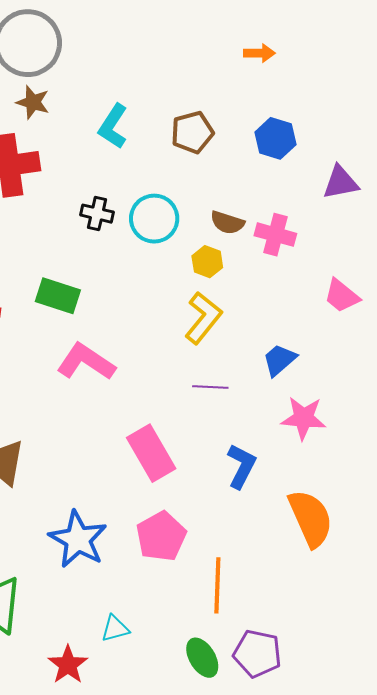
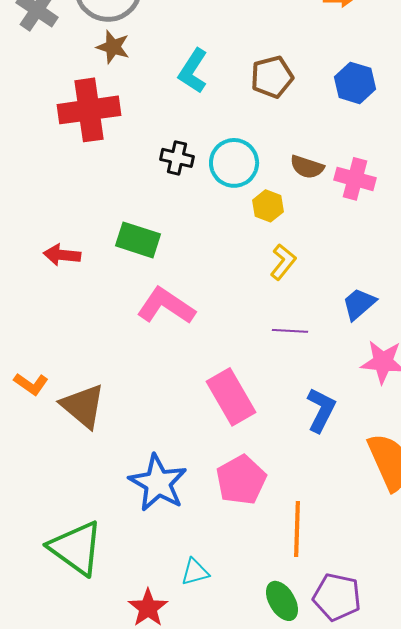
yellow hexagon: (207, 262) -> (268, 206), moved
yellow L-shape: (203, 318) -> (283, 262), size x0.7

